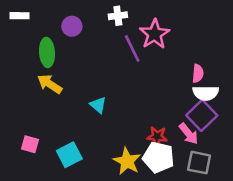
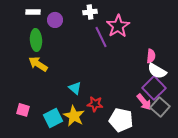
white rectangle: (19, 16) -> (33, 12), moved
white semicircle: (206, 93) -> (157, 71), turned 30
cyan triangle: (98, 105) -> (75, 88), moved
red star: (157, 136) -> (95, 104), moved
yellow star: (127, 161) -> (74, 116), moved
gray square: (199, 163) -> (160, 107), moved, turned 30

